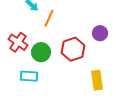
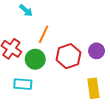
orange line: (49, 18) -> (44, 34), moved
purple circle: (100, 33) -> (97, 51), moved

